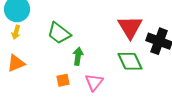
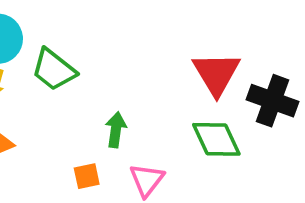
green trapezoid: (59, 33) -> (54, 70), moved

